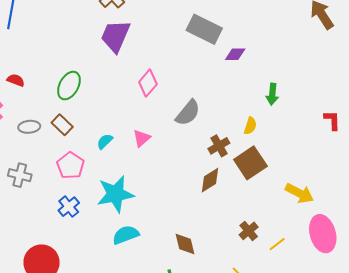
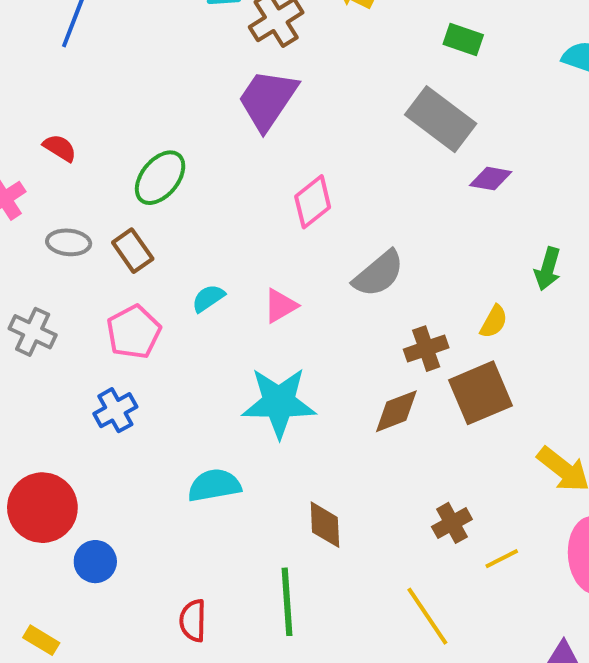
cyan star: (115, 194) -> (279, 402), moved

